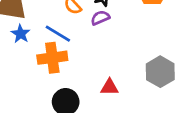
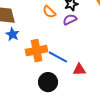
blue line: (58, 34) -> (58, 57), moved

